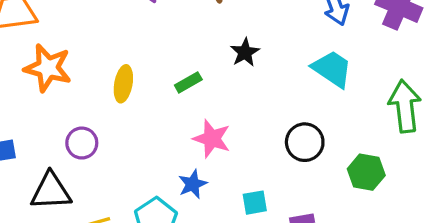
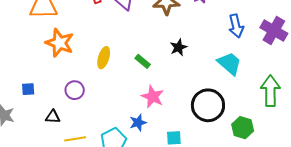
green rectangle: (188, 82) -> (143, 61), turned 63
black circle: (305, 142) -> (208, 105), size x1.4
black triangle: (51, 191) -> (53, 117), size x0.6

